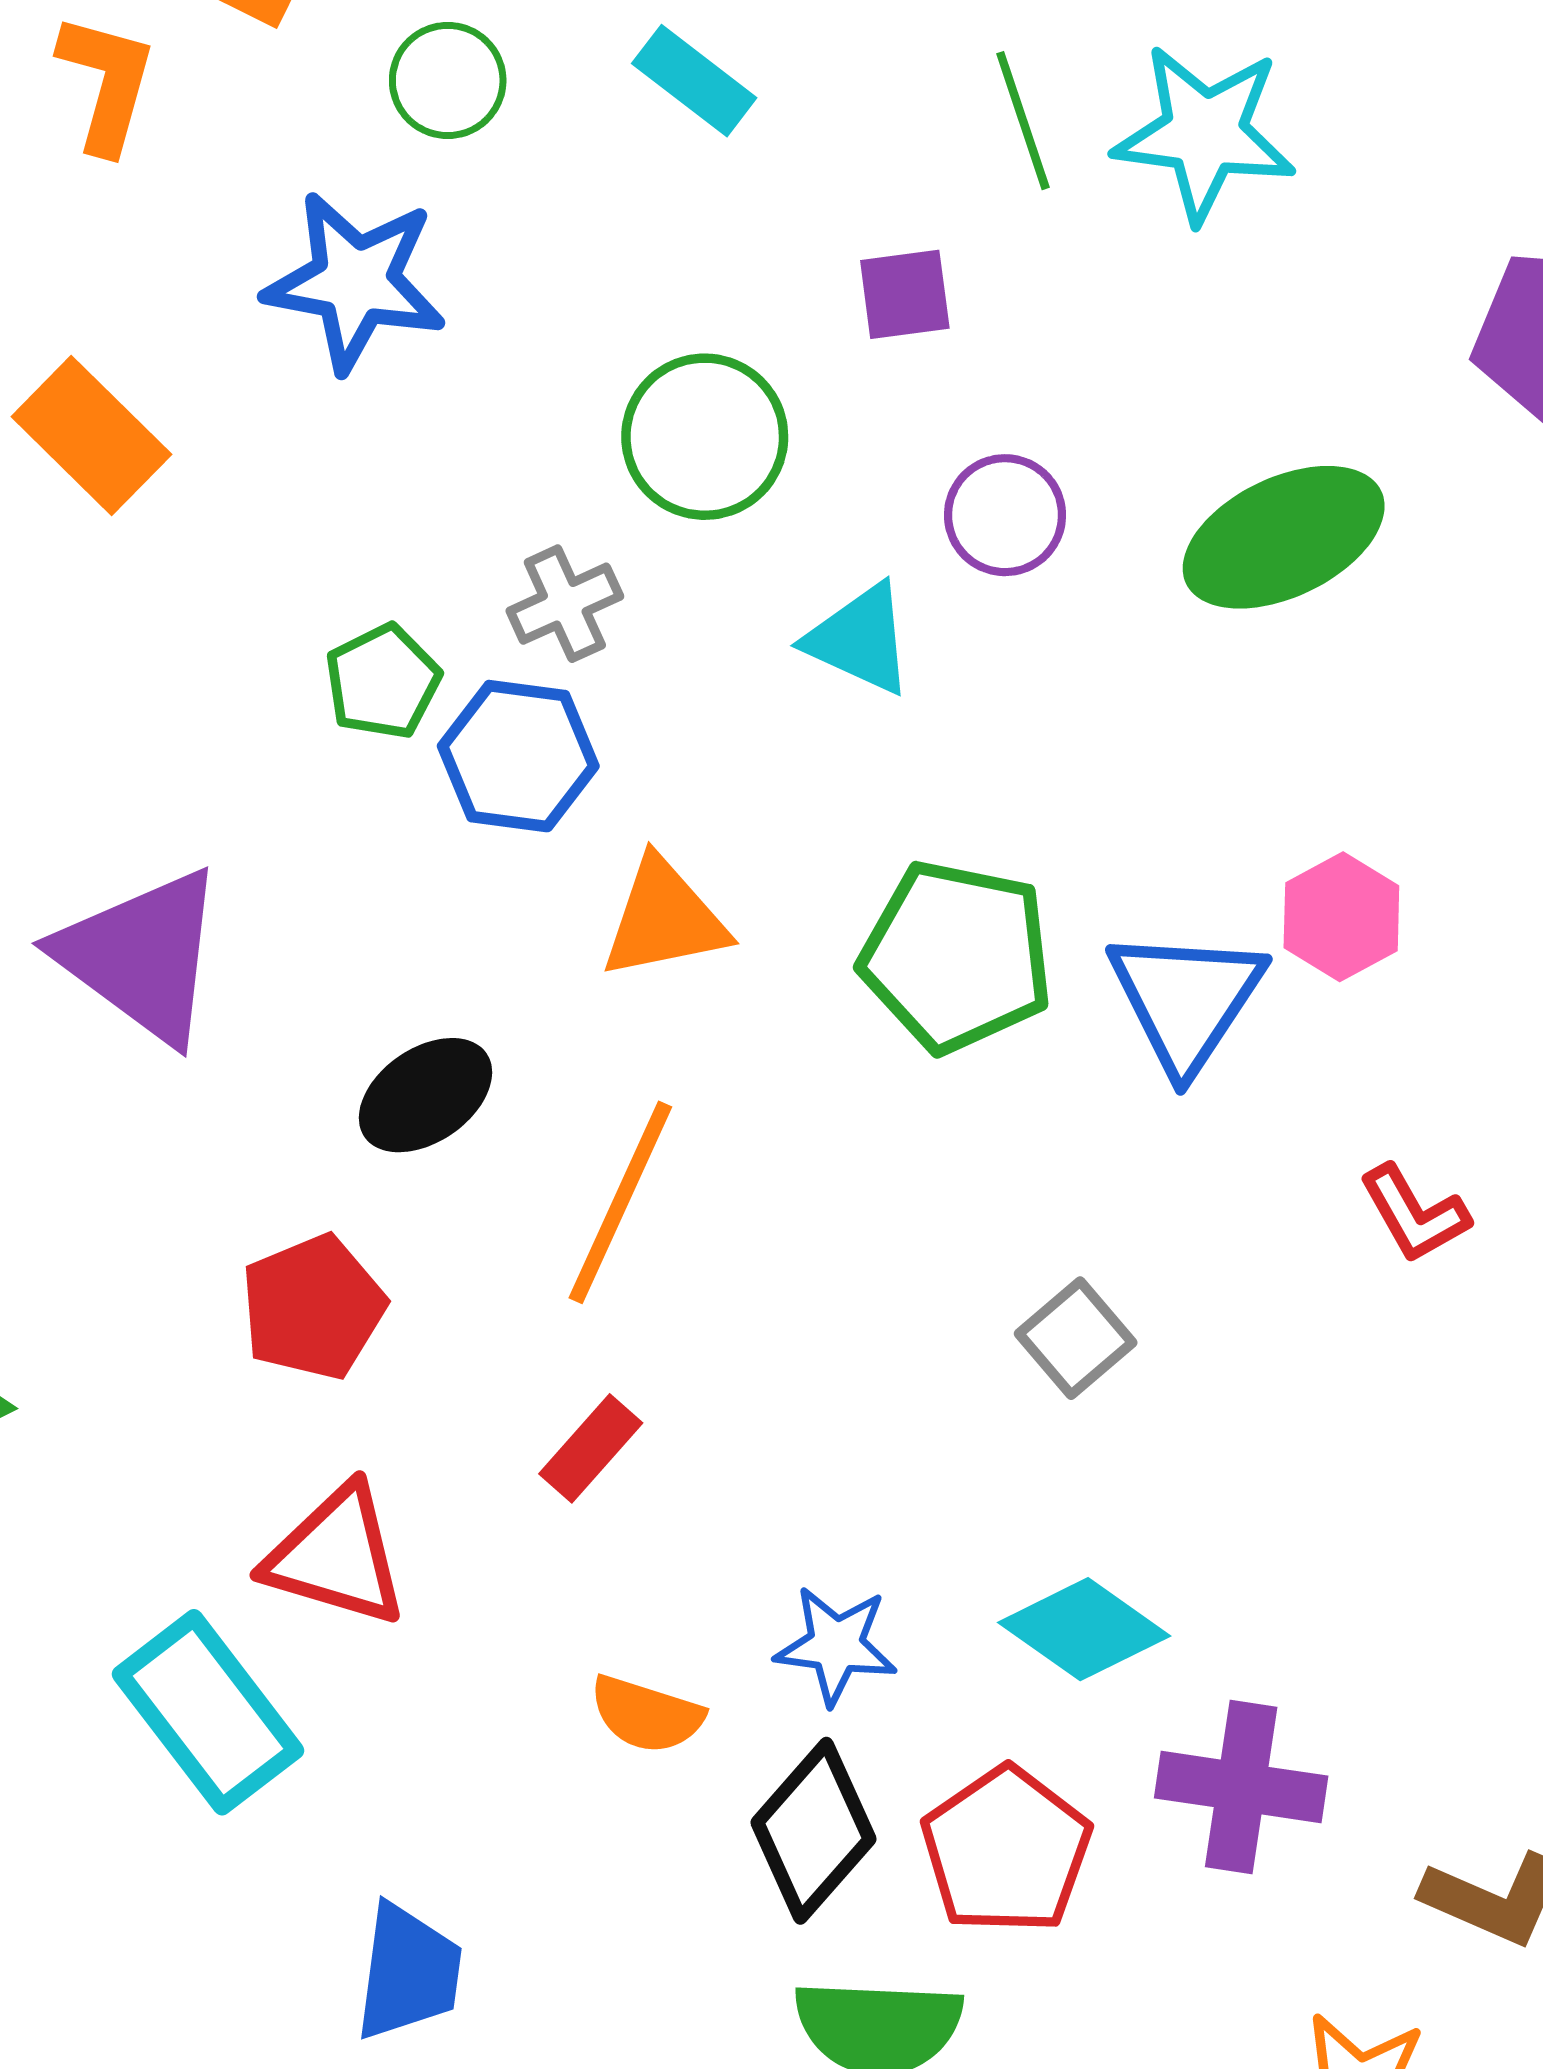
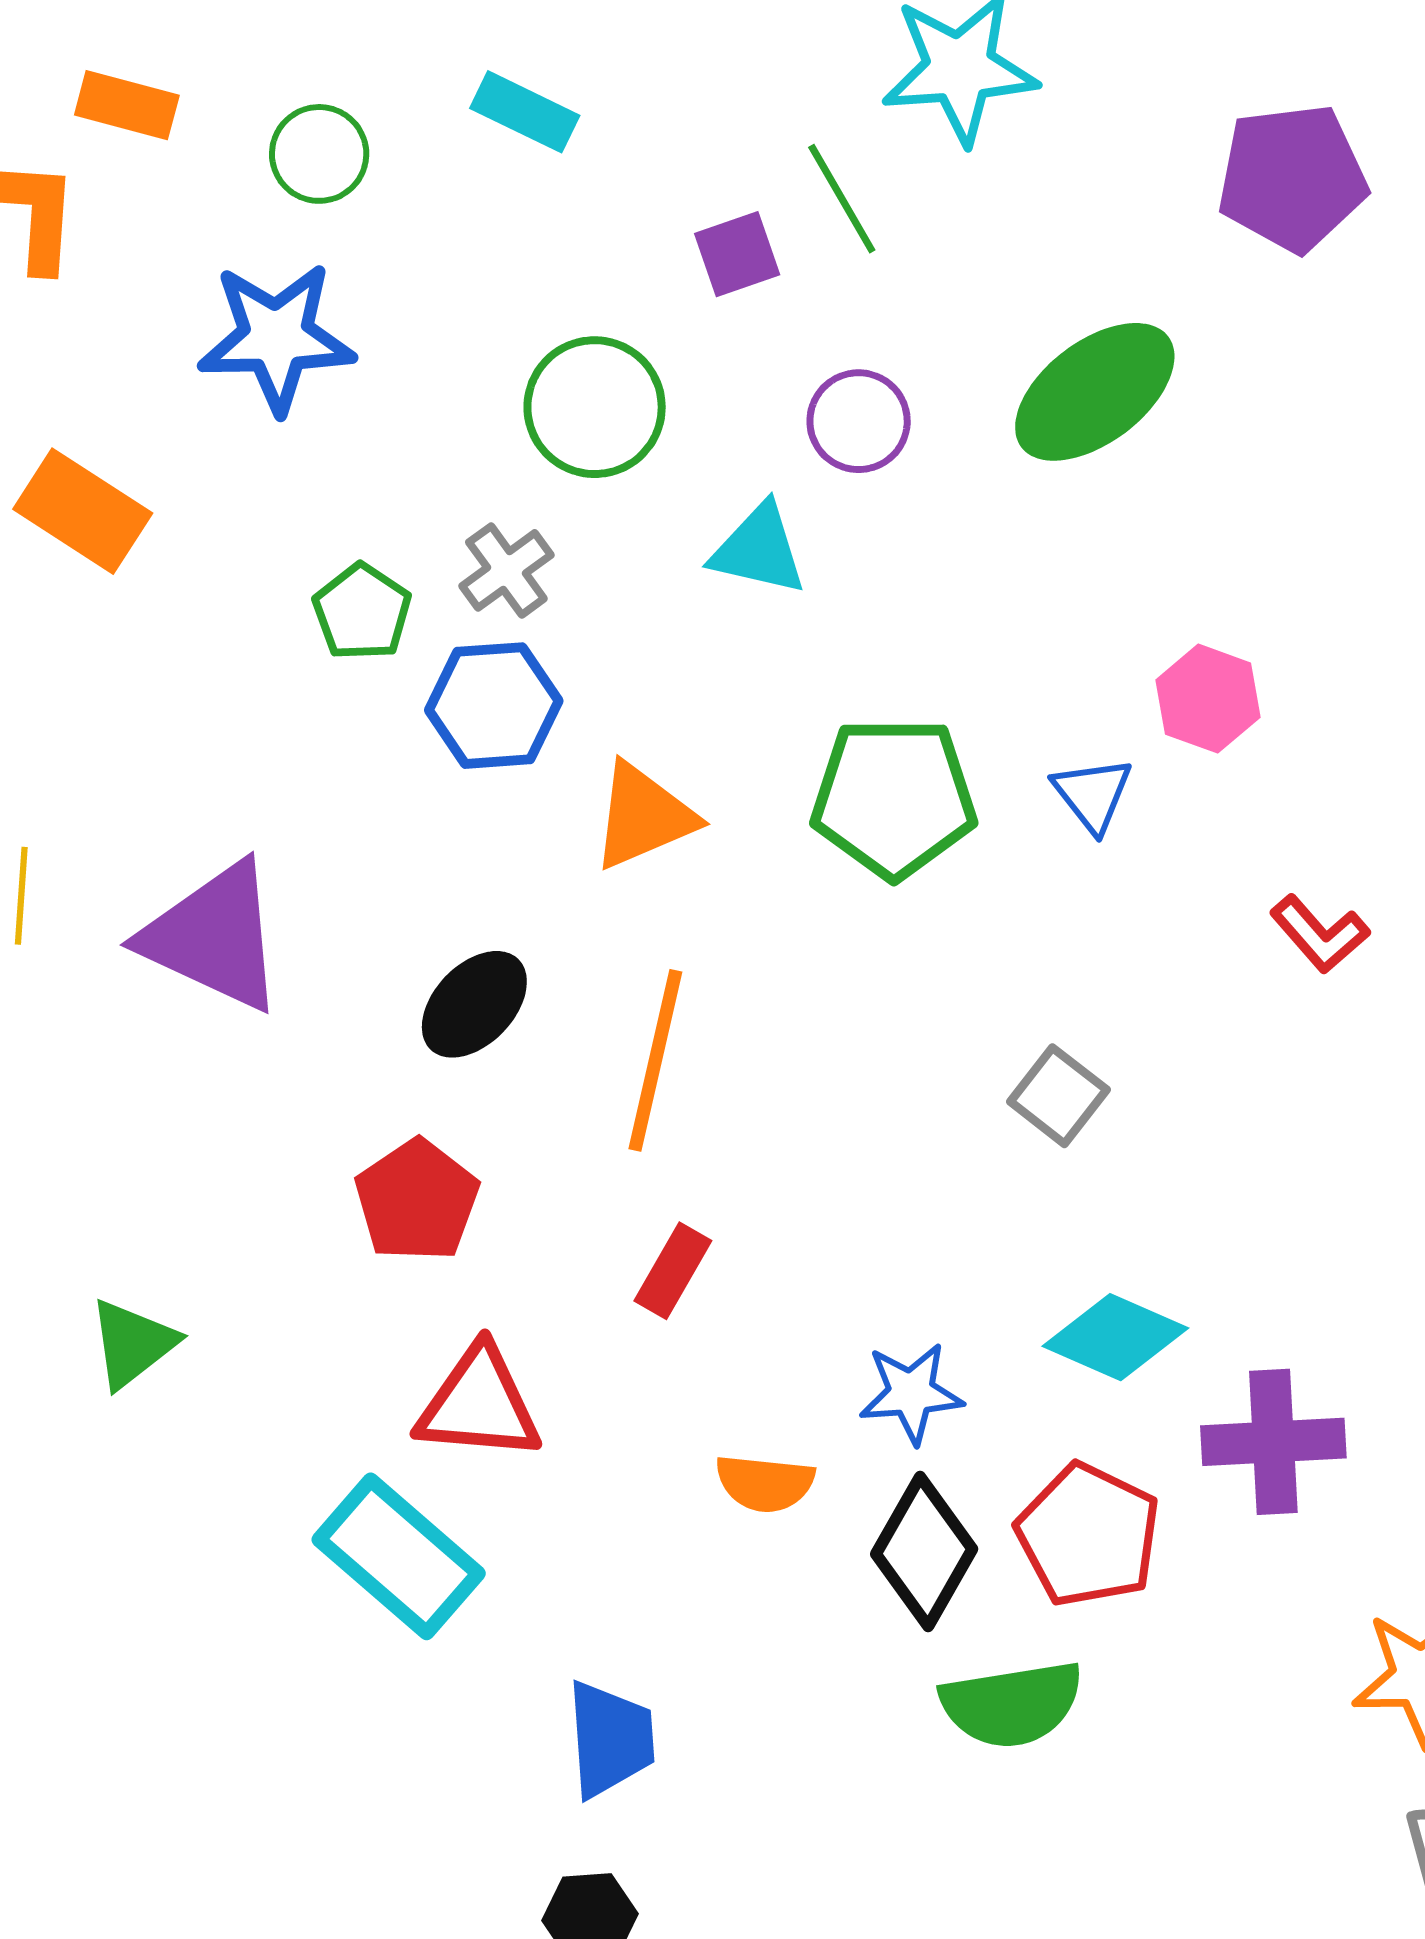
green line: (1023, 121) -> (842, 199), moved
green pentagon: (383, 682) -> (362, 612), moved
blue triangle: (1186, 1000) -> (1093, 794), size x0.6

